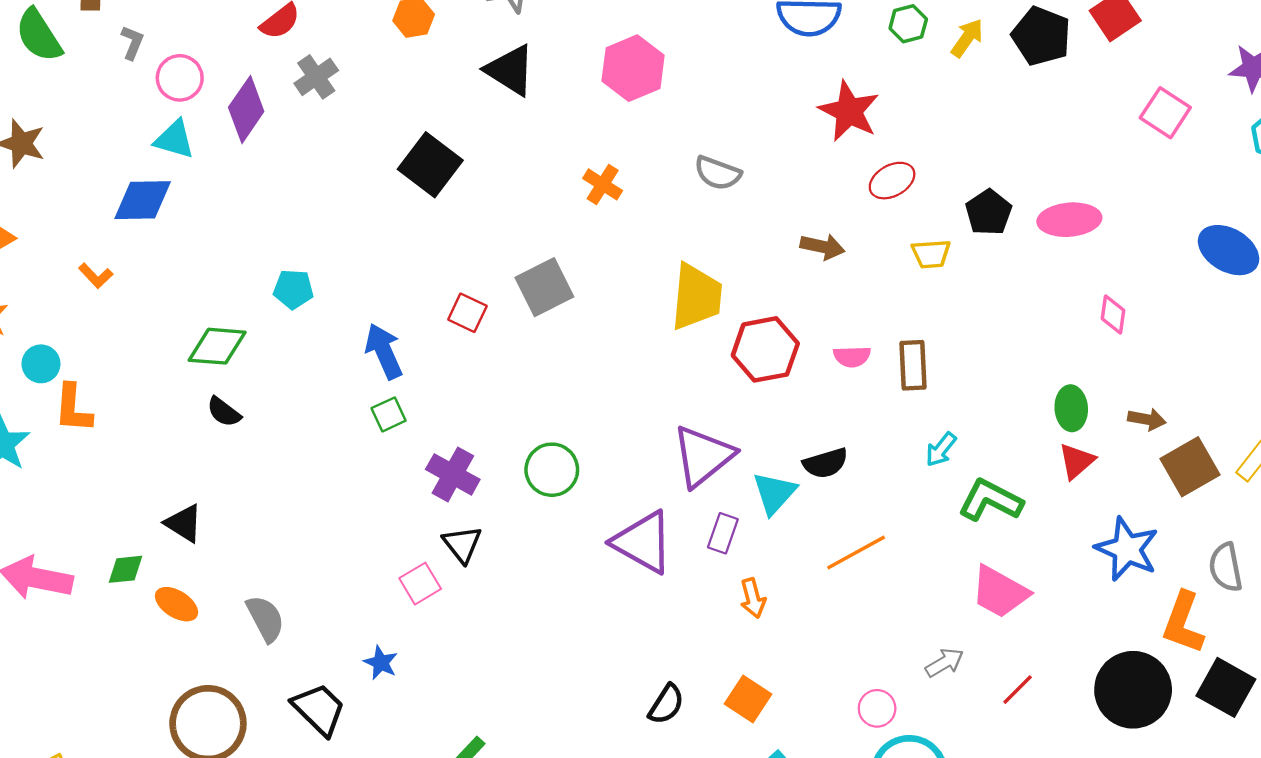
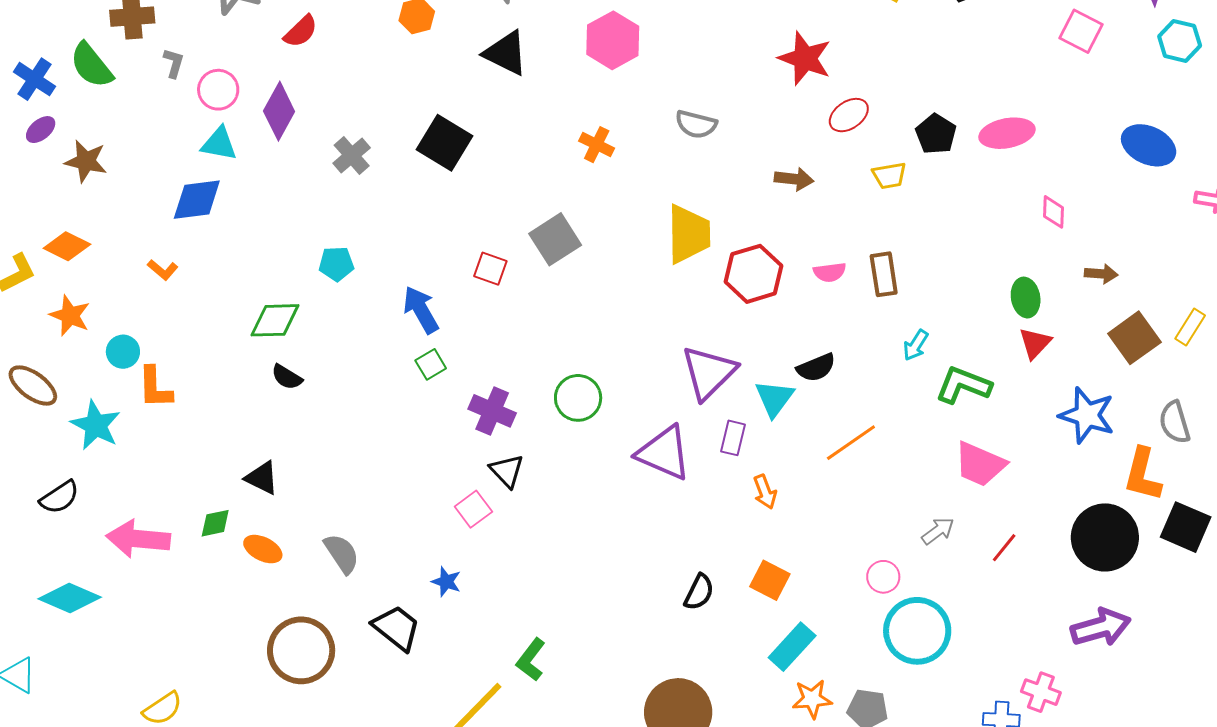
gray cross: (316, 77) -> (352, 155), moved
brown arrow: (1147, 419) -> (1101, 274), moved

